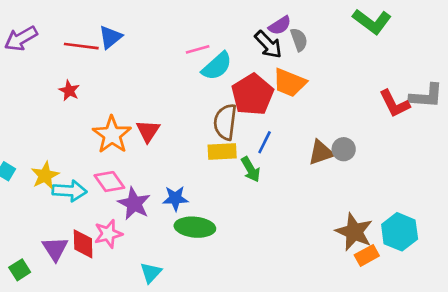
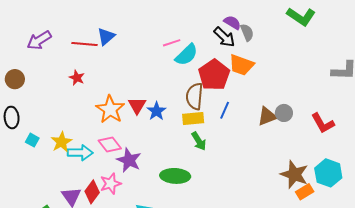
purple semicircle: (280, 25) -> (232, 22), turned -114
red L-shape: (394, 104) -> (323, 123), moved
green arrow: (251, 169) -> (199, 141), moved
blue star: (175, 198) -> (156, 111), moved, turned -30
red diamond: (83, 244) -> (92, 192), turned 40

